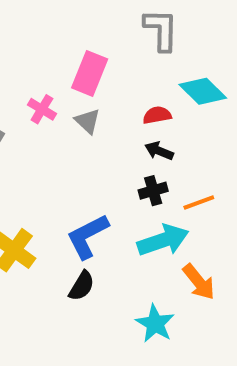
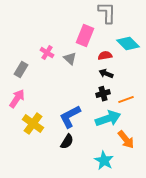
pink rectangle: (90, 73) -> (85, 36), moved

